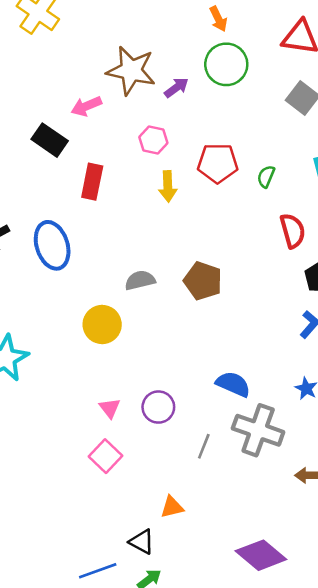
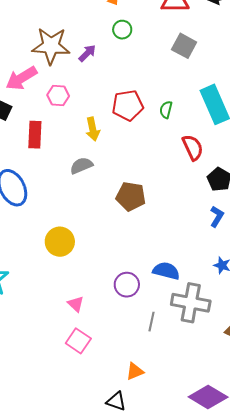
green circle: (226, 64) -> (122, 30), size x0.6
pink arrow: (86, 106) -> (21, 78), size x1.4
pink hexagon: (153, 140) -> (58, 96), moved
gray semicircle: (140, 280) -> (81, 166), moved
purple circle: (158, 407) -> (127, 285), moved

